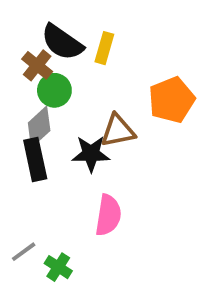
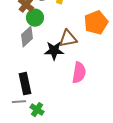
black rectangle: (35, 159) -> (25, 84), moved
pink semicircle: (108, 215) -> (79, 73), moved
gray line: (24, 252) -> (19, 102), turned 32

